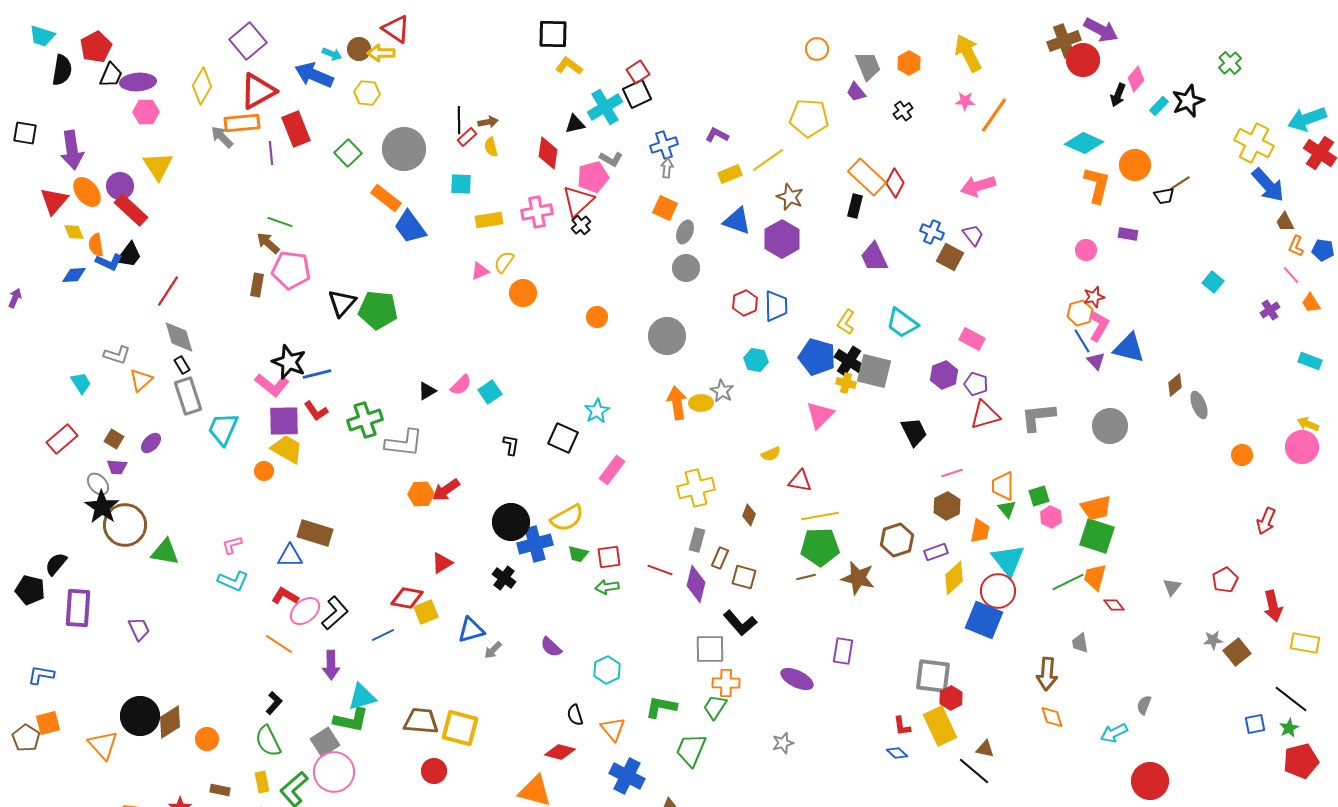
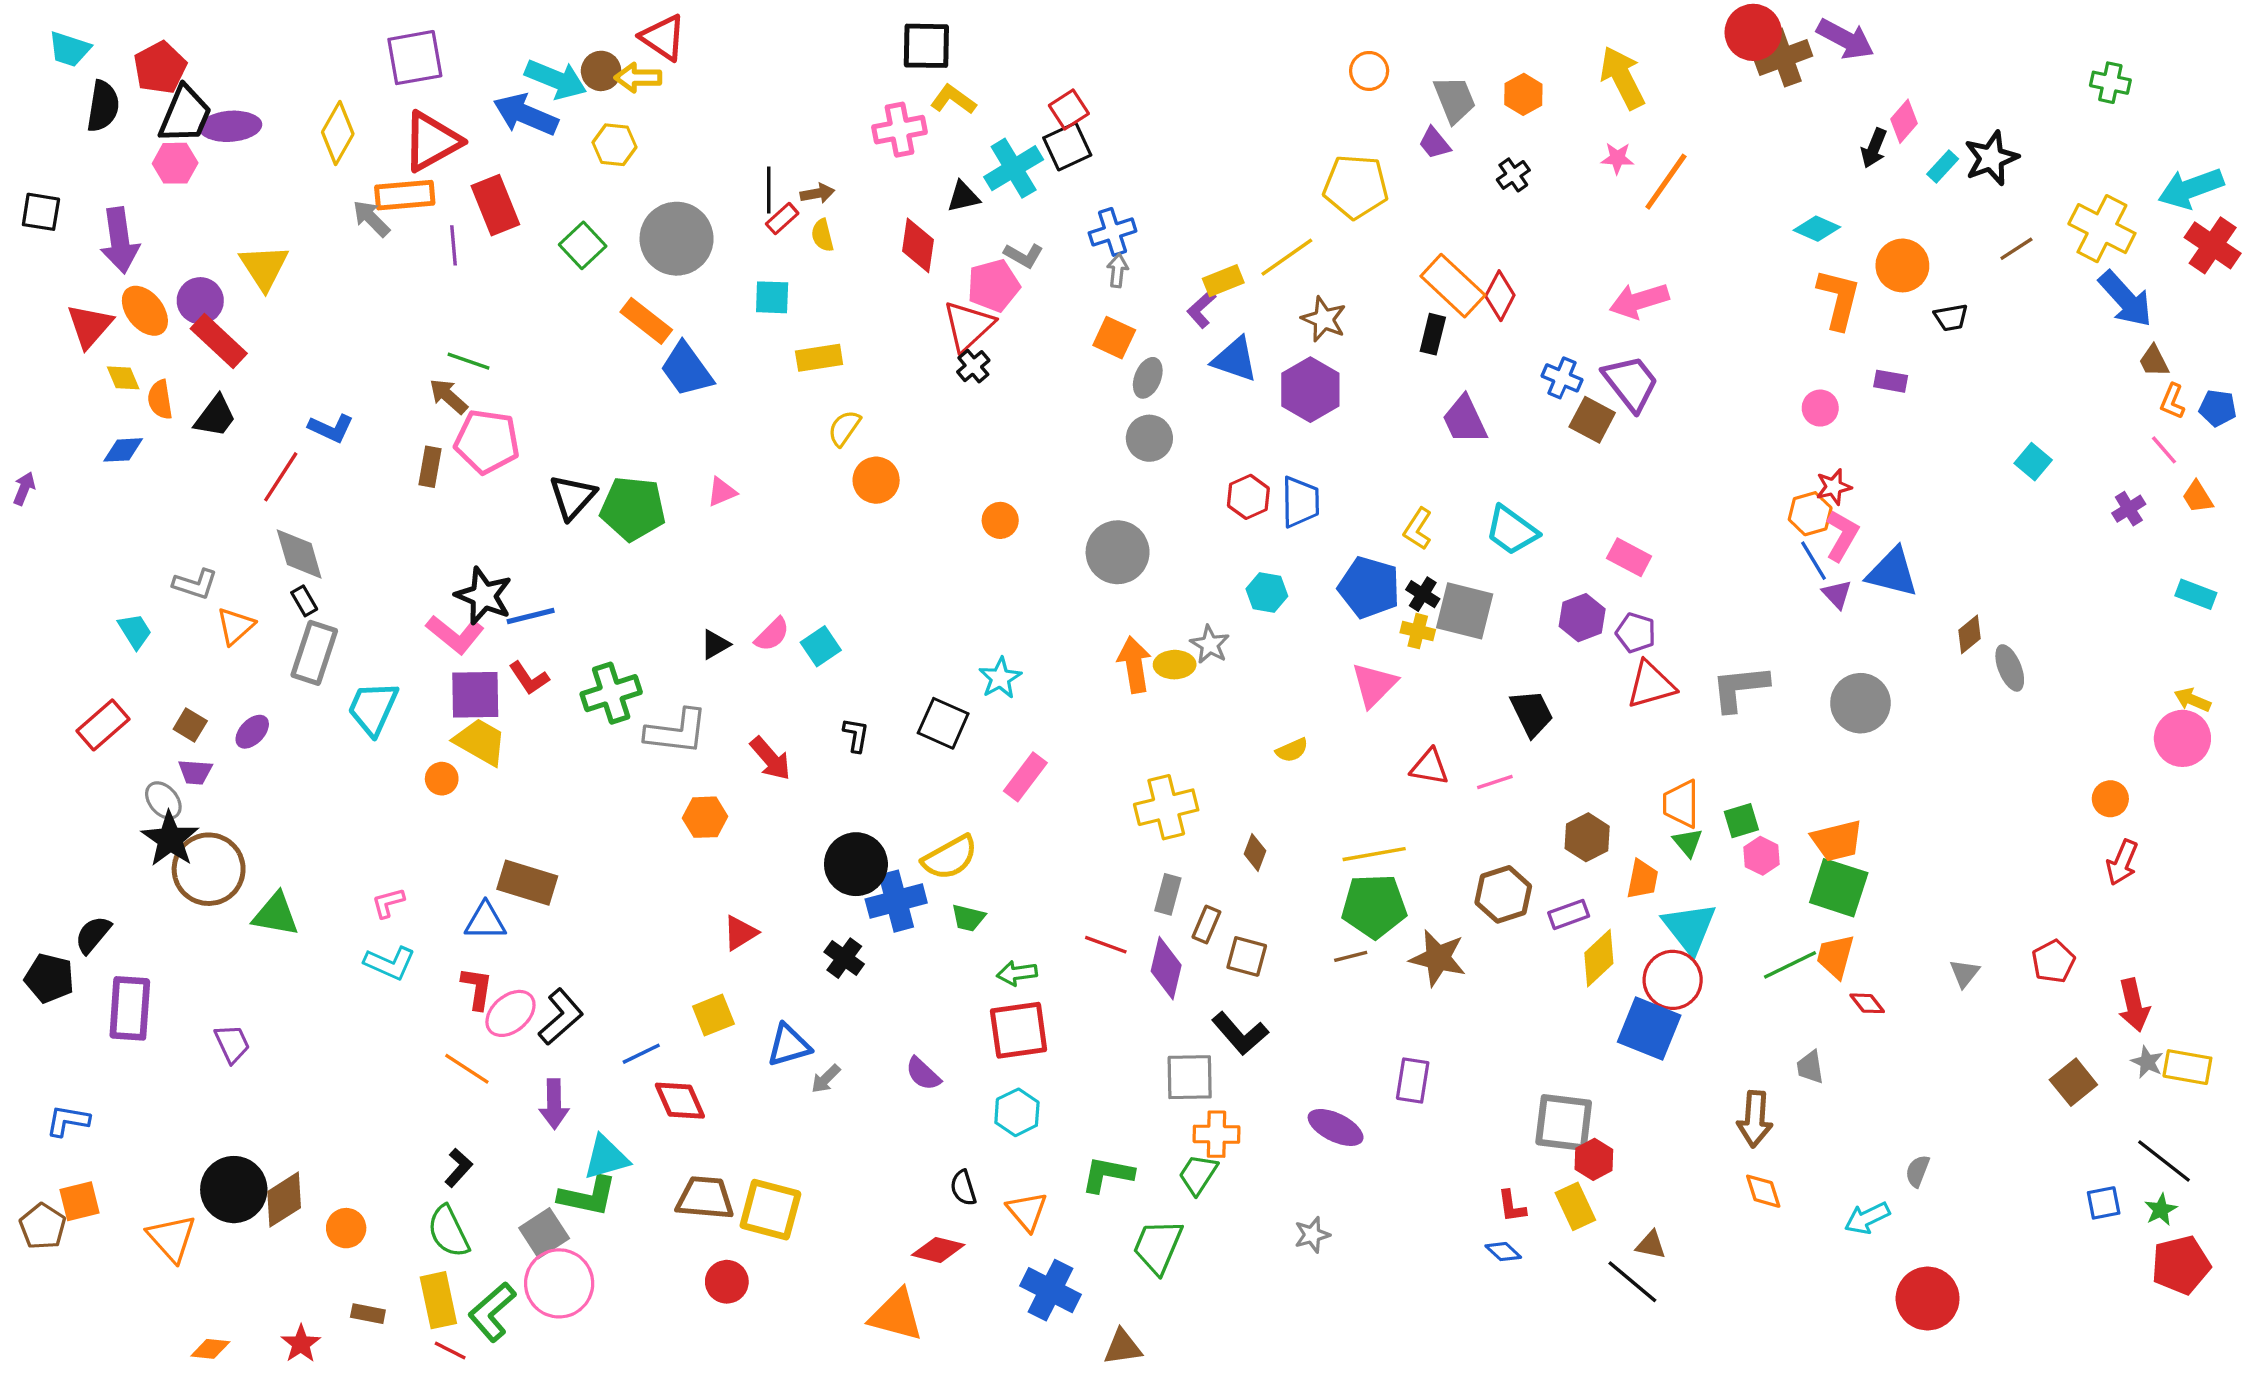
purple square: (248, 41) -> (415, 58), turned 30
cyan arrow: (332, 54) -> (556, 79), size x1.8
red circle: (1083, 60) -> (1753, 32), moved
green cross: (1230, 63) -> (2110, 83), moved, turned -35
black trapezoid: (111, 75) -> (185, 115), size x1.4
pink hexagon: (146, 112) -> (175, 163), moved
purple L-shape: (717, 135) -> (1201, 309), moved, turned -70
cyan diamond: (1084, 143) -> (1817, 229), size x0.7
brown line: (1180, 183) -> (2016, 249), moved
pink cross: (537, 212) -> (900, 130), moved
purple trapezoid: (973, 235) -> (1631, 383), size x1.6
blue L-shape: (109, 262) -> (331, 428), moved
pink triangle: (480, 271) -> (722, 492), moved
black cross: (849, 361) -> (1423, 594), size x0.7
gray rectangle: (188, 396) -> (314, 653), turned 36
orange circle: (1242, 455) -> (2110, 799), moved
pink line: (952, 473) -> (1495, 782), moved
red triangle: (800, 481) -> (1429, 767), moved
red arrow: (446, 490) -> (770, 759), moved, turned -96
red square: (609, 557) -> (1019, 1030), moved, size x1.5
red L-shape: (285, 596) -> (477, 988), turned 68
red diamond: (407, 598) -> (680, 1101), moved, turned 56
gray star: (1213, 640) -> (2147, 1062), moved, turned 30
yellow rectangle: (940, 726) -> (1575, 1206), size x0.7
yellow rectangle: (262, 782) -> (438, 1300), size x1.5

